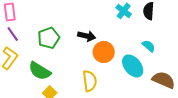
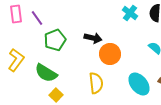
purple line: (13, 34) -> (37, 18), moved
cyan ellipse: (133, 66) -> (139, 84), moved

